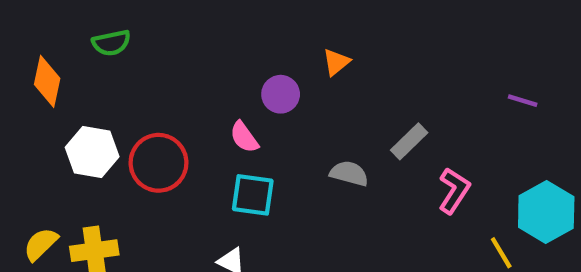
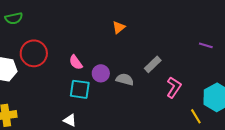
purple circle: (281, 94) -> (101, 73), moved
red circle: (159, 163) -> (34, 53), moved

